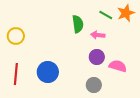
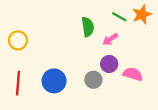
pink arrow: (98, 35) -> (110, 39), turned -40
gray circle: (94, 85) -> (93, 80), moved

